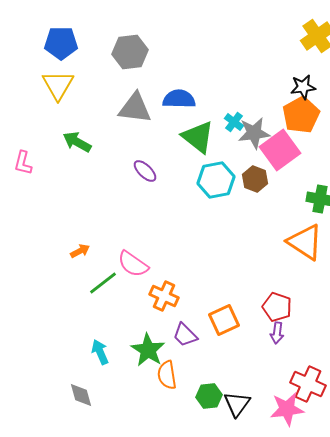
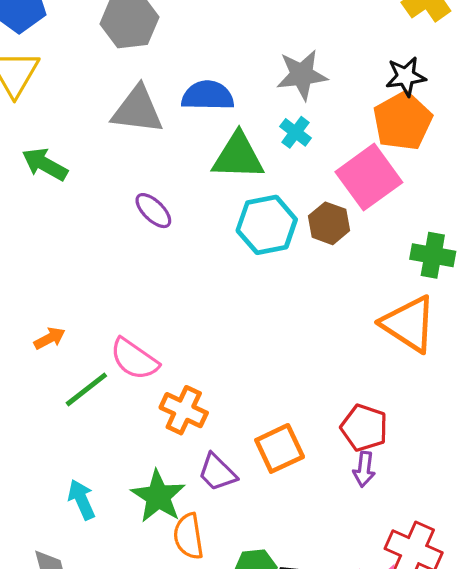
gray star: (254, 133) -> (302, 75), moved
green triangle: (198, 137) -> (238, 156), turned -36

